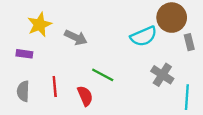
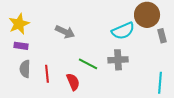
yellow star: (40, 25) -> (19, 24), moved
gray cross: (162, 75) -> (118, 60), moved, turned -36
gray semicircle: (23, 91) -> (25, 69), moved

